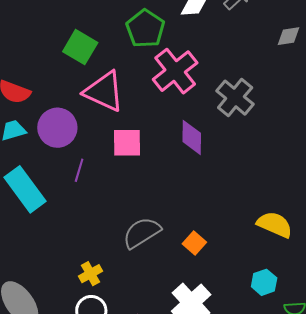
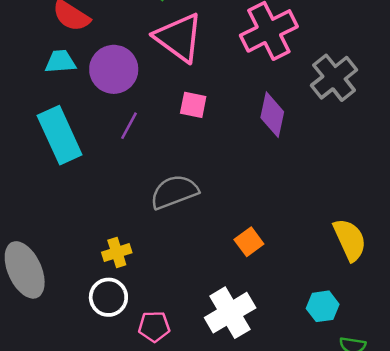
pink square: (127, 143) -> (193, 105), size x0.7
yellow semicircle: (275, 224) -> (350, 240), turned 30
gray semicircle: (142, 233) -> (174, 192), moved

